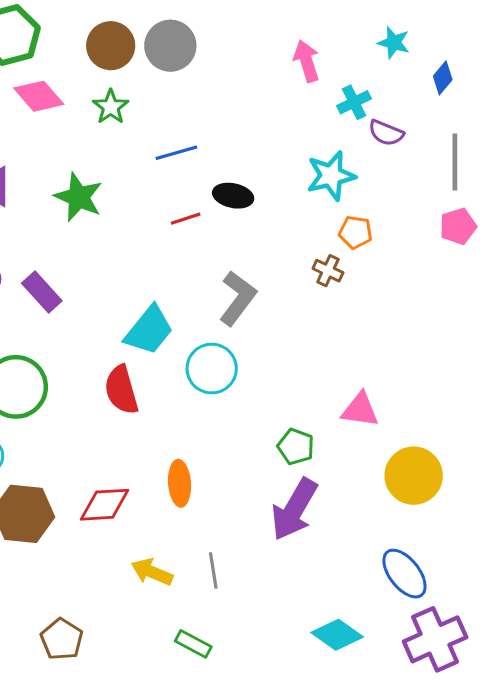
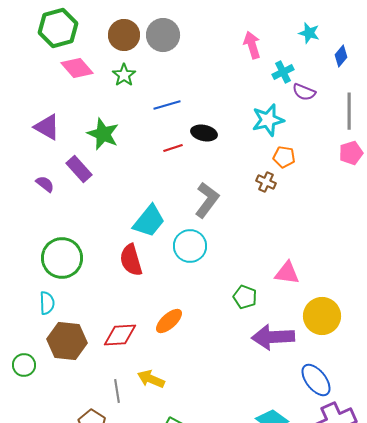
purple rectangle: (42, 292) -> (79, 169), moved
orange ellipse: (180, 483) -> (169, 321), turned 52
purple arrow: (294, 509) -> (273, 337), moved, turned 57
gray line: (213, 570) -> (117, 391), moved

